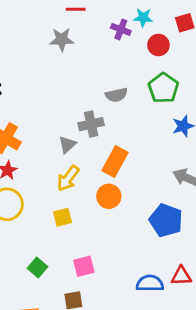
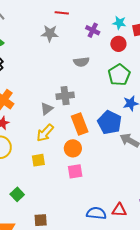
cyan star: (143, 18) -> (119, 23), moved
gray semicircle: (116, 95) -> (81, 62), moved
orange rectangle: (115, 161) -> (80, 124), turned -55
blue pentagon: (166, 220) -> (110, 122), moved
pink square: (84, 266) -> (75, 171), moved

